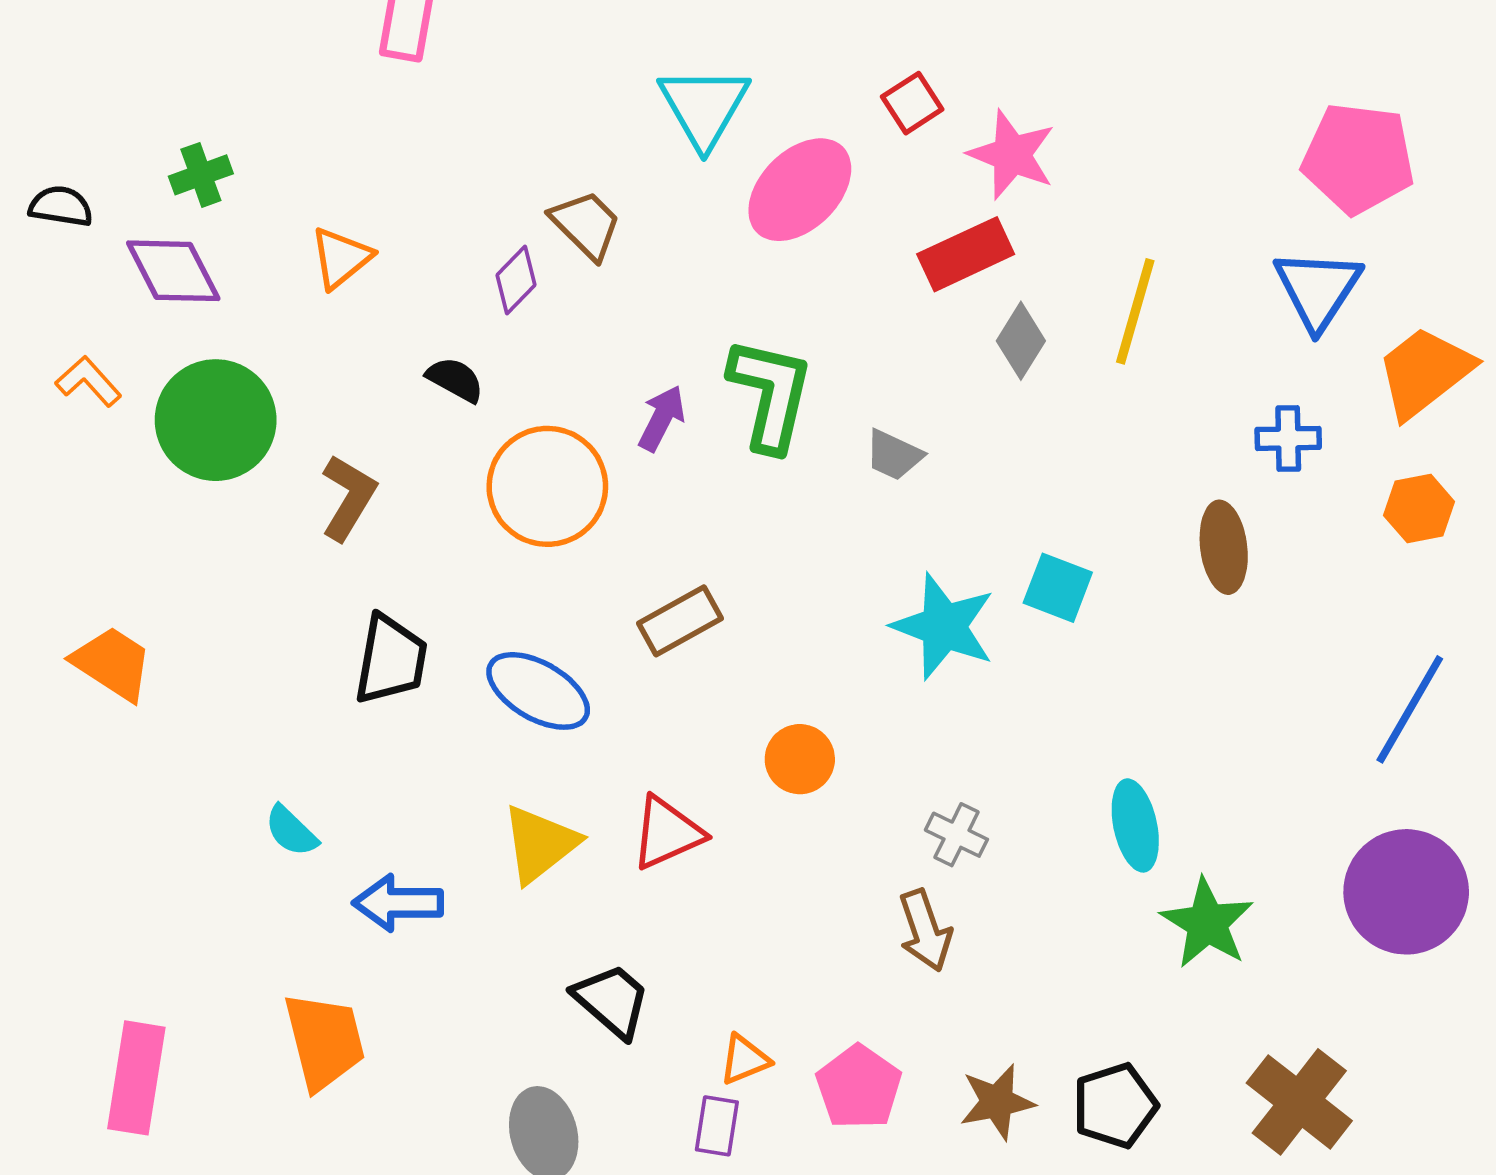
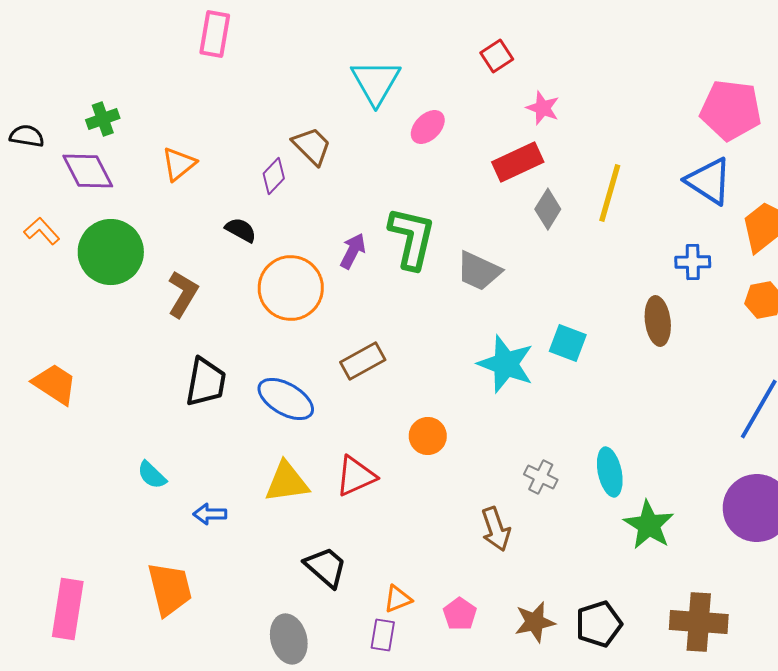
red square: (912, 103) -> (497, 56), moved
pink star: (1012, 155) -> (543, 108), size x0.7
pink ellipse: (800, 190) -> (428, 127), size x0.6
blue triangle: (1318, 289) -> (709, 181), turned -30
gray trapezoid: (894, 455) -> (479, 271), size x1.4
gray cross: (956, 835) -> (541, 477), moved
yellow triangle: (540, 844) -> (287, 482), turned 30
blue arrow: (398, 903) -> (210, 514), size x0.7
pink pentagon: (859, 1087) -> (460, 614), size x0.7
brown cross: (1299, 1102) -> (699, 622), turned -34

